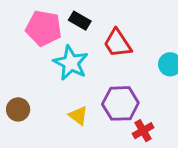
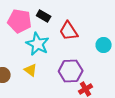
yellow triangle: (78, 115) -> (31, 70), moved

